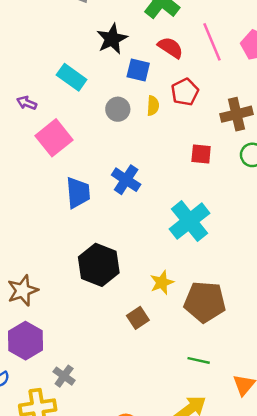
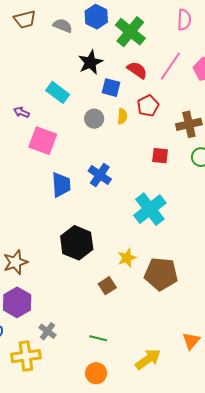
pink line: (212, 42) -> (170, 66), turned 56
pink square: (54, 138) -> (43, 141), turned -32
green line: (199, 360) -> (98, 338), moved

